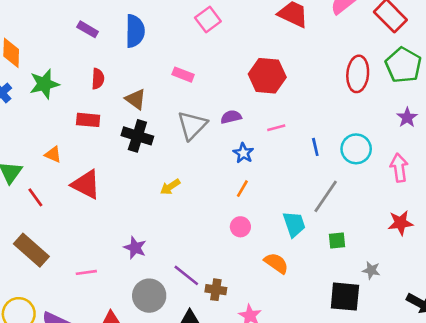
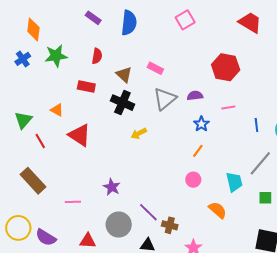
pink rectangle: (183, 75) -> (155, 68), moved
yellow arrow: (170, 187) -> (139, 133), moved

